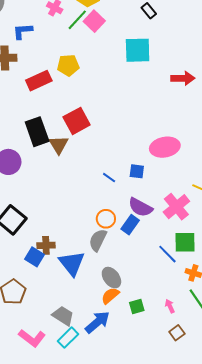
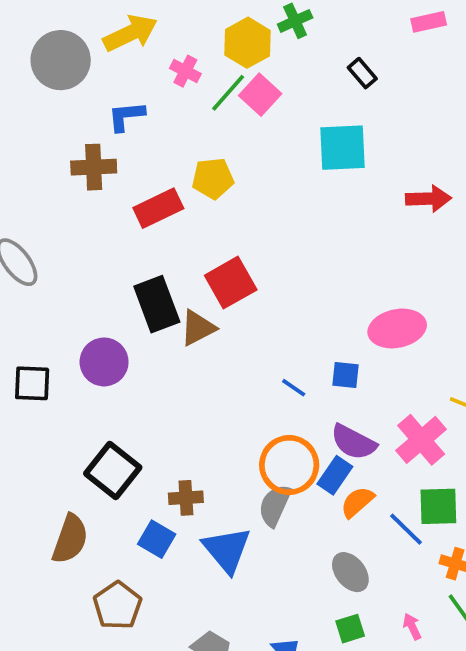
brown triangle: (59, 145) -> (198, 328), turned 35
orange circle: (106, 219) -> (289, 465), size x1.6
brown cross: (46, 245) -> (186, 498), moved
gray ellipse: (111, 278) -> (350, 572), moved
orange semicircle: (110, 296) -> (357, 502), moved

